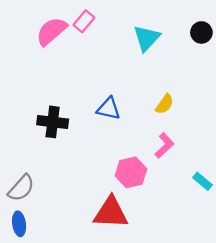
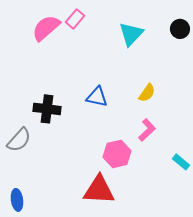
gray semicircle: (21, 188) -> (19, 140), moved

